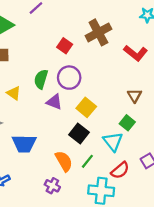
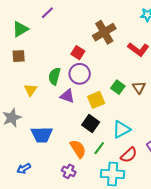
red square: (65, 46) -> (78, 53), moved
yellow triangle: (14, 93) -> (31, 90), turned 32
yellow square: (86, 107) -> (96, 100), turned 30
green square: (127, 123) -> (118, 87), moved
cyan triangle: (113, 142) -> (121, 129), turned 42

